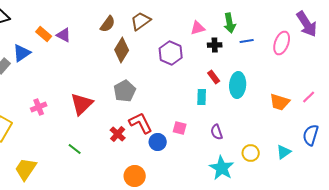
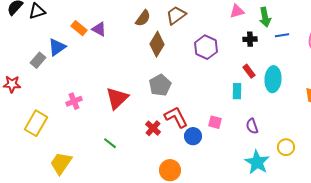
pink triangle: (198, 28) -> (237, 11), moved

